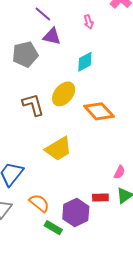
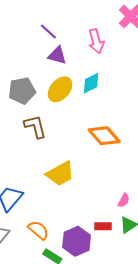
pink arrow: (89, 22) -> (96, 41), size x1.6
gray pentagon: (25, 54) -> (22, 91), moved
yellow ellipse: (64, 94) -> (60, 89), moved

